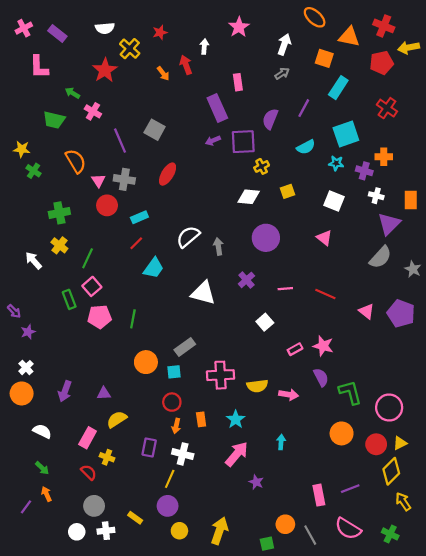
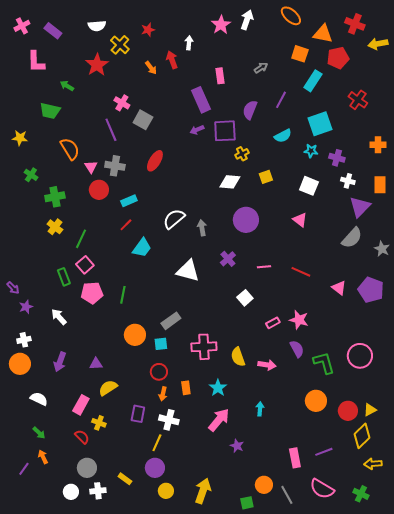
white arrow: (284, 44) -> (247, 20), moved
red pentagon: (382, 63) -> (338, 58), moved
pink cross: (93, 111) -> (122, 103), moved
orange cross: (384, 157) -> (378, 145), moved
green cross: (34, 171) -> (31, 175), moved
white arrow: (34, 261) -> (59, 317), moved
white cross: (26, 368) -> (24, 340), turned 32
yellow semicircle: (257, 386) -> (238, 357), turned 78
pink circle: (389, 408) -> (360, 356), moved
yellow arrow: (403, 502) -> (373, 464), turned -60

